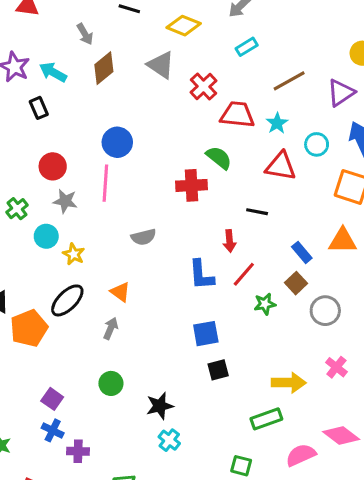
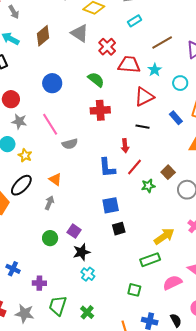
gray arrow: (85, 34) -> (14, 12), moved
green semicircle: (219, 158) -> (96, 80), moved
red triangle: (281, 166) -> (144, 97), moved, turned -35
pink line: (105, 183) -> (50, 124), moved, turned -35
blue rectangle: (302, 252) -> (176, 118), moved
yellow arrow: (289, 383) -> (164, 236), turned -35
purple square: (52, 399) -> (74, 231), moved
purple cross: (78, 451) -> (39, 283), moved

